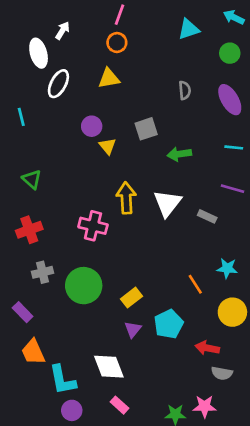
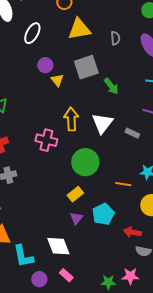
yellow triangle: (109, 78) -> (79, 29), moved, size x1.4
white ellipse: (58, 84) -> (32, 33), moved
gray square: (146, 129) -> (86, 67), size x1.4
green arrow: (179, 154) -> (111, 86), turned -120
orange line: (195, 284) -> (123, 184), turned -49
green circle: (84, 286) -> (85, 162), moved
purple circle: (72, 410) -> (39, 279), moved

